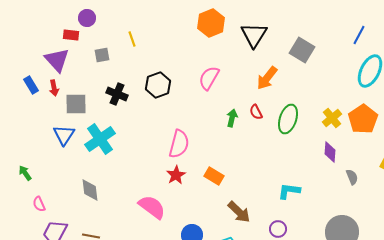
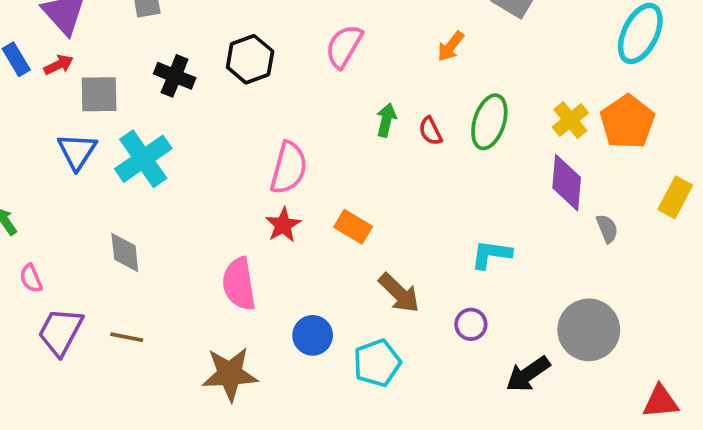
orange arrow: (267, 78) -> (451, 46), size x0.7
red arrow: (54, 88) -> (59, 65), turned -105
red semicircle: (256, 112) -> (430, 131), moved
purple diamond: (330, 152) -> (567, 183), size x1.4
pink semicircle: (152, 207) -> (239, 284), turned -136

